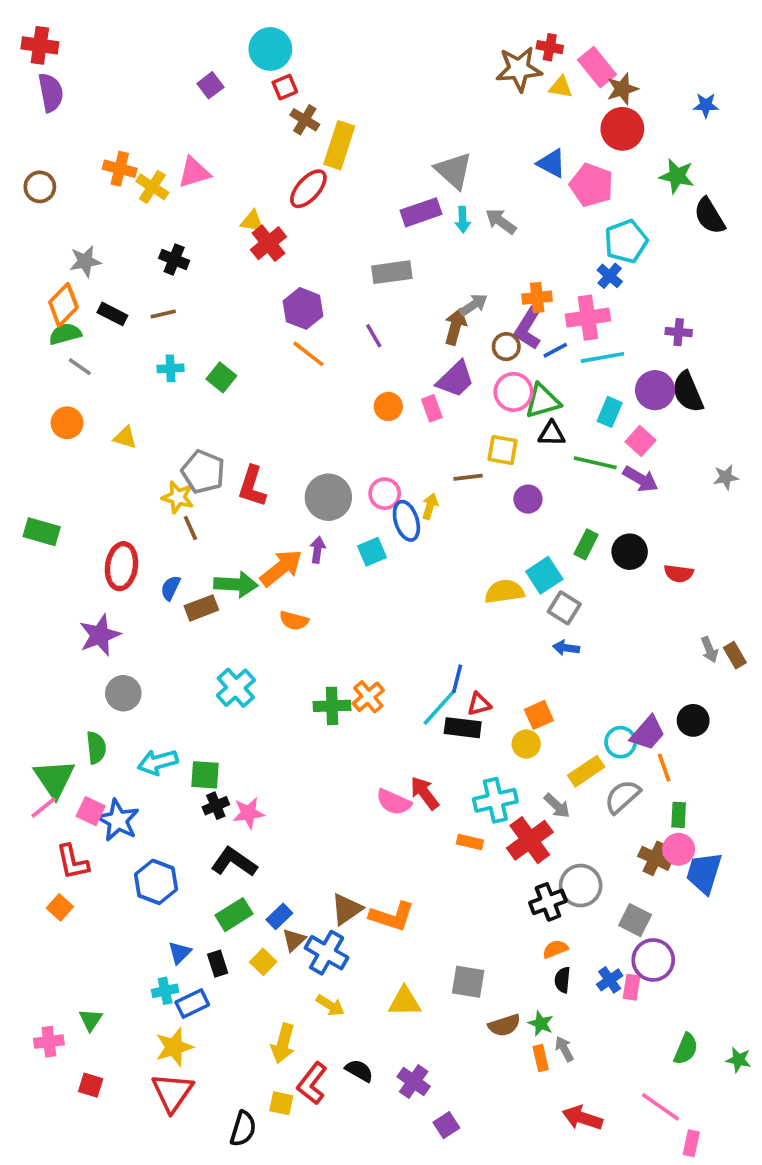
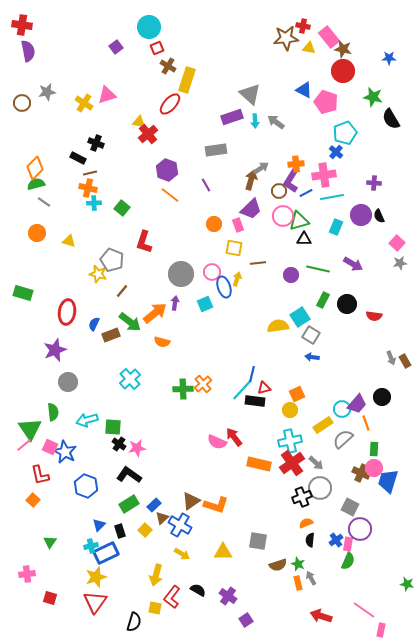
brown star: (622, 89) -> (343, 49), turned 30
orange cross: (120, 169) -> (88, 188), moved
gray star: (85, 261) -> (47, 92), moved
black rectangle: (112, 314) -> (78, 158), moved
black semicircle: (688, 392) -> (379, 216), size x0.6
pink square: (641, 441) -> (397, 243), moved
yellow square: (503, 450) -> (234, 248), moved
green line: (595, 463) -> (318, 269), moved
red L-shape: (252, 486) -> (144, 242), moved
brown line: (190, 528) -> (122, 291), moved, turned 64
green arrow: (236, 584) -> (130, 322), turned 35
cyan cross: (495, 800) -> (290, 441), moved
black cross: (216, 806) -> (119, 444), turned -32
gray arrow: (557, 806) -> (316, 463), moved
orange rectangle: (470, 842) -> (259, 464), size x1.6
blue rectangle: (192, 1004) -> (106, 553), size x1.4
green triangle: (91, 1020) -> (50, 542), moved
green semicircle: (686, 1049) -> (348, 561), moved

